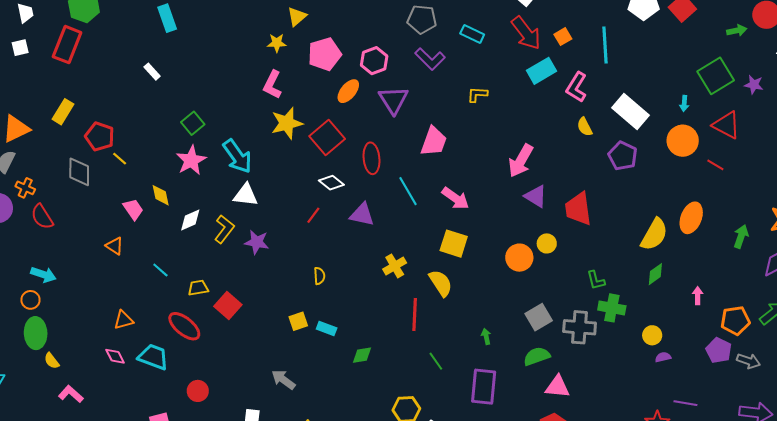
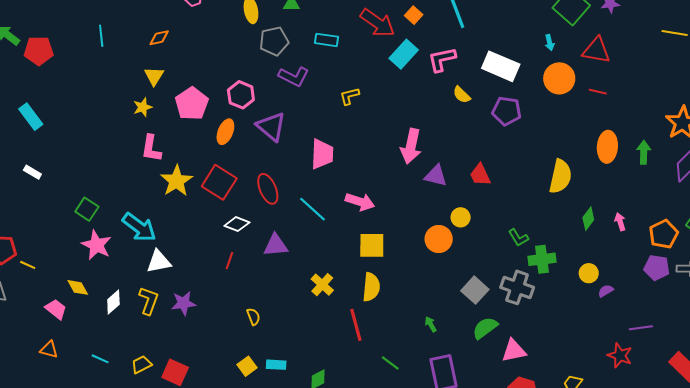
pink L-shape: (576, 87) -> (442, 59), turned 64
red trapezoid: (578, 209) -> (480, 175), size x0.7
orange ellipse: (691, 218) -> (607, 147), moved
green diamond: (655, 274) -> (588, 219), moved
yellow semicircle: (441, 283) -> (371, 287), turned 56
gray cross: (580, 327) -> (517, 287), turned 32

